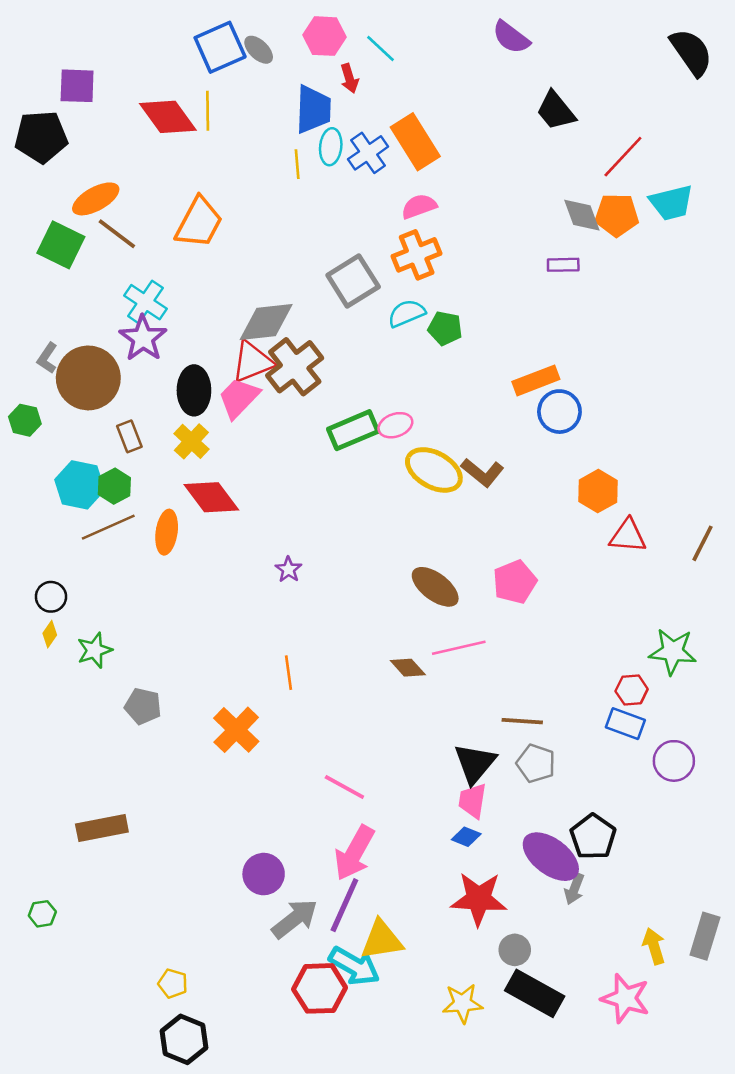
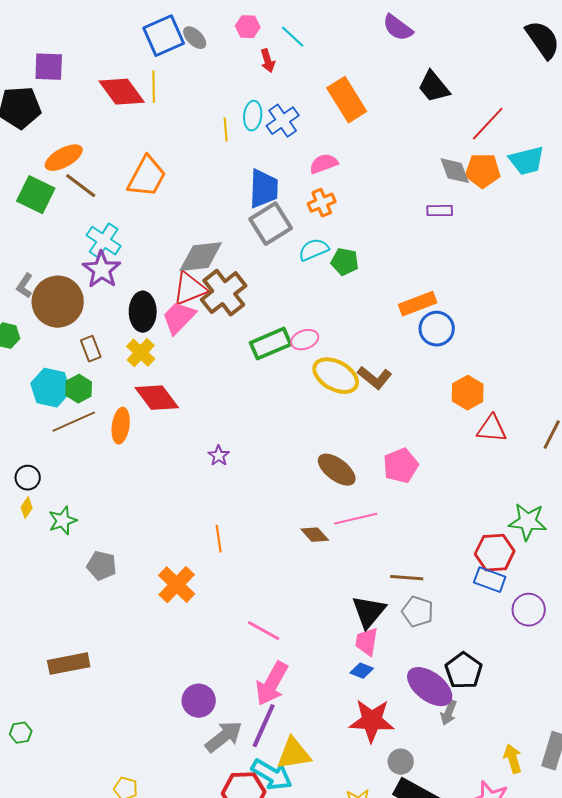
pink hexagon: (325, 36) -> (248, 27), size x0.7
blue trapezoid: (313, 109) -> (264, 189), moved
orange rectangle: (415, 142) -> (347, 100), moved
orange cross: (417, 255) -> (322, 203), size x0.7
red hexagon: (632, 690) -> (495, 553), size x1.5

